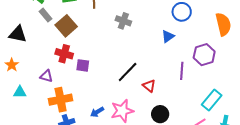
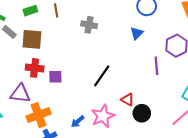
brown square: (66, 26) -> (32, 39), turned -35
purple triangle: (46, 76) -> (20, 94), size x1.5
red triangle: (149, 86) -> (128, 100), moved

